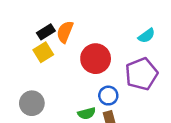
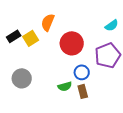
black rectangle: (46, 32) -> (14, 36), moved

